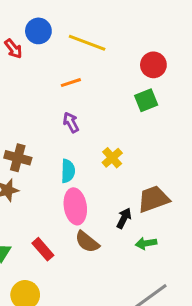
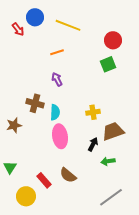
brown cross: (18, 158) -> (35, 103), moved
yellow cross: (112, 158) -> (93, 112), moved, turned 32
brown semicircle: (87, 242) -> (68, 175), moved
red rectangle: (43, 249) -> (44, 180), moved

